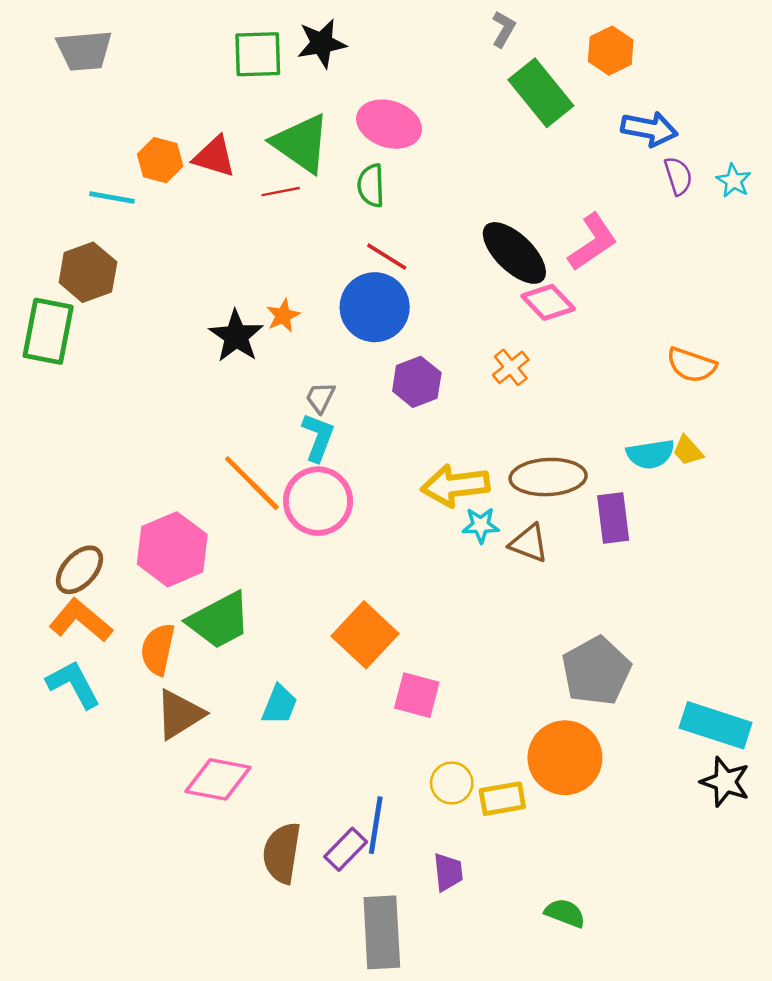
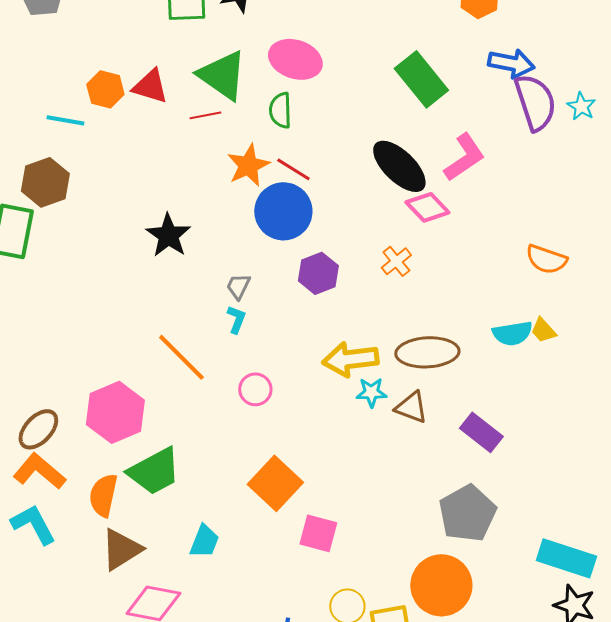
green rectangle: (541, 93) -> (421, 79), moved
purple semicircle: (678, 176) -> (535, 102), size x1.8
orange star: (283, 316) -> (248, 165), moved, size x1.5
cyan L-shape: (318, 437) -> (236, 319), size x0.7
pink circle: (318, 501) -> (255, 389), moved, size x0.6
purple rectangle: (613, 518) -> (481, 432), moved, turned -45

